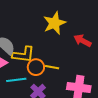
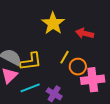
orange circle: (36, 67) -> (78, 67), moved
yellow line: (52, 67) -> (65, 57), moved, turned -56

